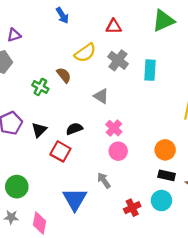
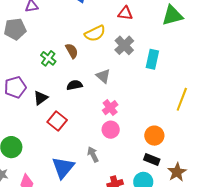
black semicircle: (74, 129) -> (75, 85), moved

